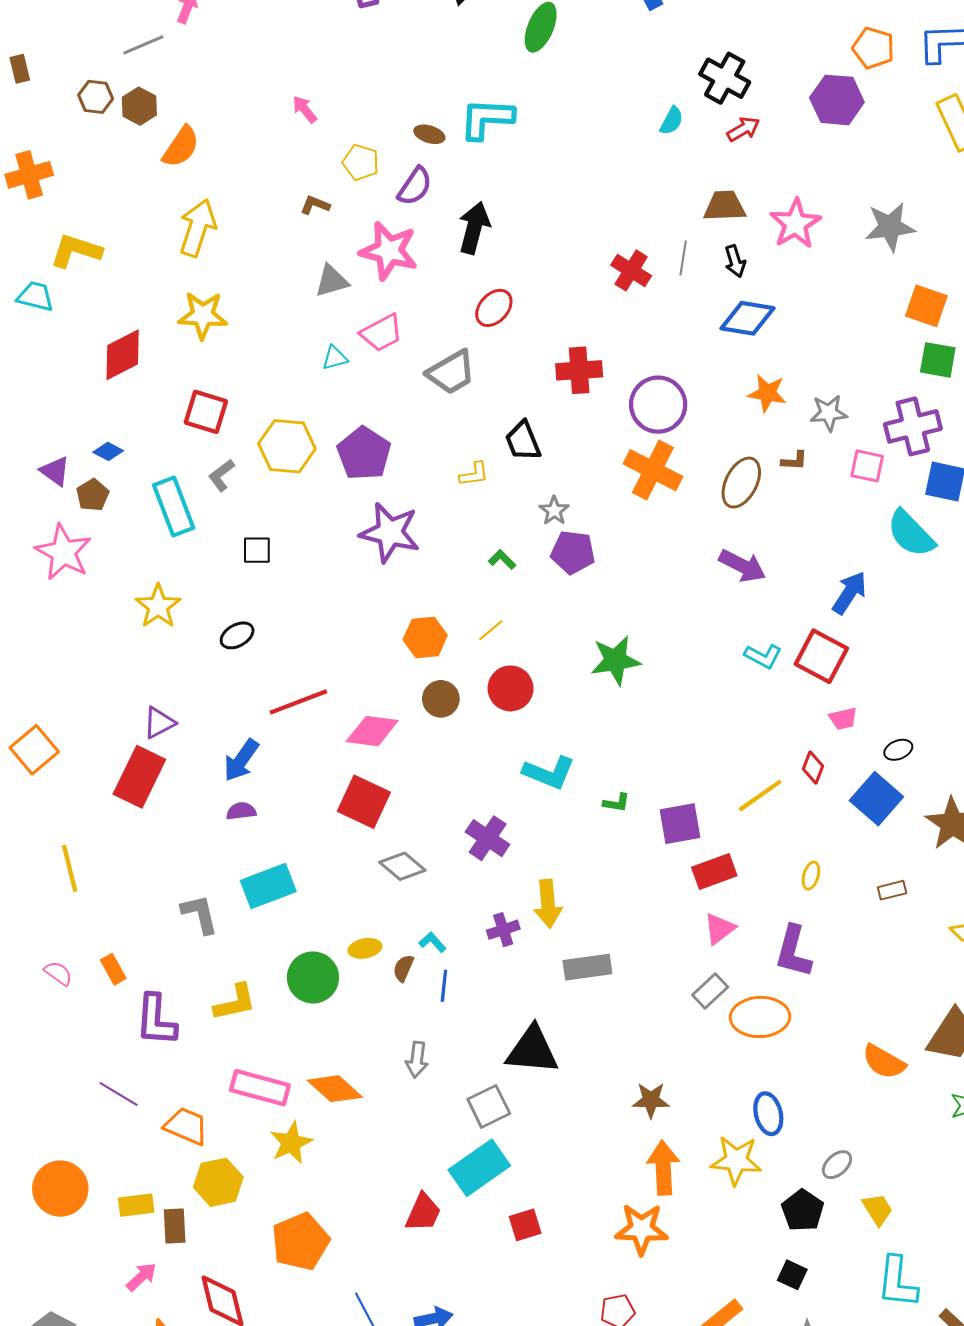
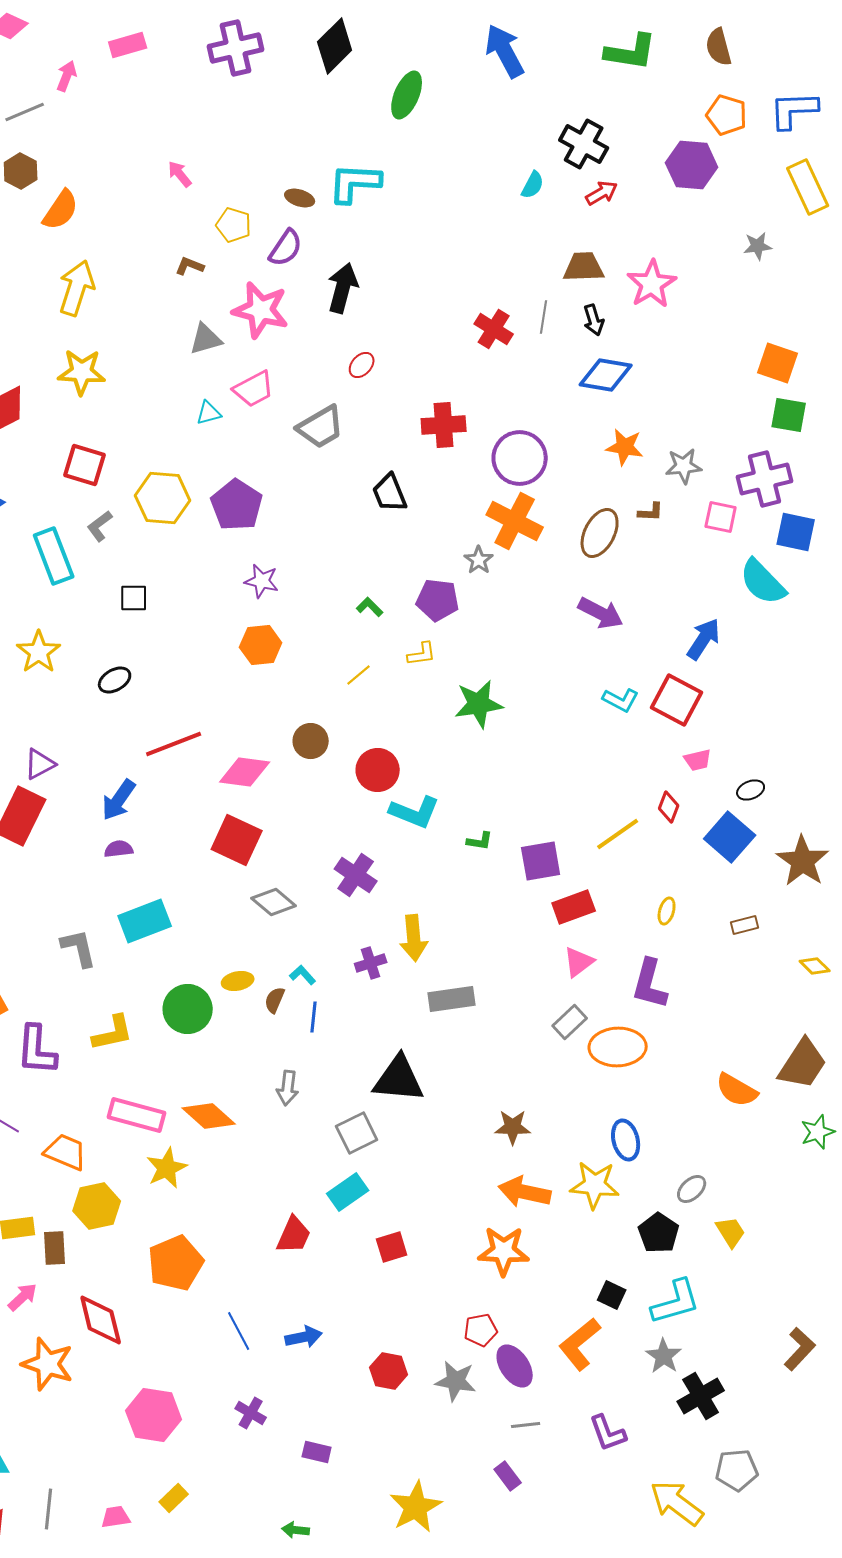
gray star: (890, 227) -> (758, 246), moved, size x0.6
red ellipse: (494, 308) -> (362, 365), size x0.7
yellow L-shape: (474, 474) -> (422, 654), moved
gray star: (554, 511) -> (479, 560), moved
purple star: (390, 532) -> (262, 581), size x0.6
orange hexagon: (425, 637) -> (261, 645), moved
red circle: (510, 688) -> (378, 770), moved
cyan rectangle: (479, 1168) -> (348, 1192), size x0.7
orange arrow: (663, 1168) -> (525, 1192), turned -75
black square: (792, 1275) -> (612, 1295), moved
cyan L-shape: (897, 1282) -> (676, 1302), moved, turned -112

